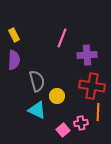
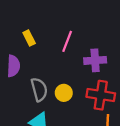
yellow rectangle: (14, 35) -> (29, 38), moved
yellow circle: (57, 96) -> (64, 93), moved

